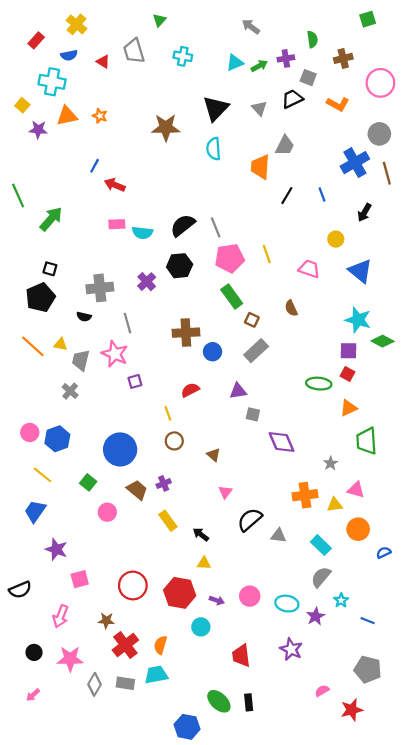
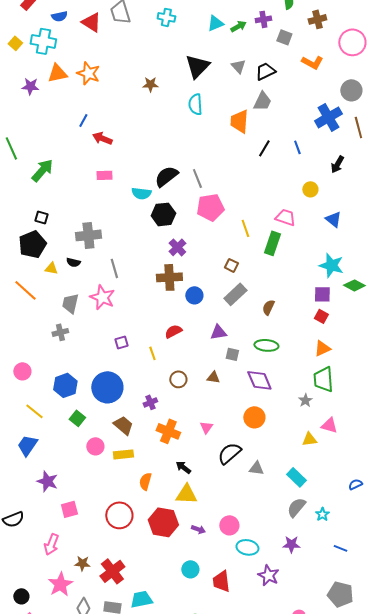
red triangle: (103, 62) -> (91, 22), size x1.5
black trapezoid: (292, 99) -> (265, 71), moved
yellow square: (22, 105) -> (15, 43), moved
orange star: (100, 116) -> (88, 73), size x1.6
brown star: (166, 128) -> (150, 84), size x0.6
cyan semicircle: (142, 233) -> (141, 193), moved
yellow line: (267, 254) -> (245, 228), moved
blue triangle: (360, 271) -> (333, 219), size x0.7
purple cross: (147, 282) -> (177, 247), moved
green rectangle: (232, 296) -> (272, 243), moved, turned 55
brown semicircle: (291, 308) -> (268, 307), moved, turned 49
yellow triangle: (61, 344) -> (51, 268), moved
purple square: (135, 381) -> (121, 342), moved
green ellipse: (319, 384) -> (266, 345), moved
gray cross: (70, 391) -> (60, 332), turned 35
blue hexagon: (57, 439) -> (65, 385), moved
brown circle: (174, 441) -> (178, 379), moved
green trapezoid: (367, 441) -> (323, 379), moved
brown triangle: (214, 455) -> (213, 377), moved, turned -32
purple cross: (164, 483) -> (150, 402), moved
orange cross: (305, 495) -> (168, 431), moved, turned 30
yellow rectangle: (168, 521) -> (123, 454), moved, turned -60
orange circle: (358, 529) -> (254, 417), moved
yellow triangle: (204, 563) -> (186, 494), size x1.6
cyan star: (341, 600) -> (322, 514), moved
cyan ellipse: (287, 604) -> (247, 547), moved
purple star: (316, 616) -> (291, 544), turned 30
brown star: (106, 621) -> (82, 563), moved
cyan circle: (201, 627) -> (190, 569), moved
orange semicircle: (160, 645) -> (145, 481), moved
black circle: (34, 652) -> (21, 596), moved
pink star: (70, 659) -> (60, 584), turned -30

